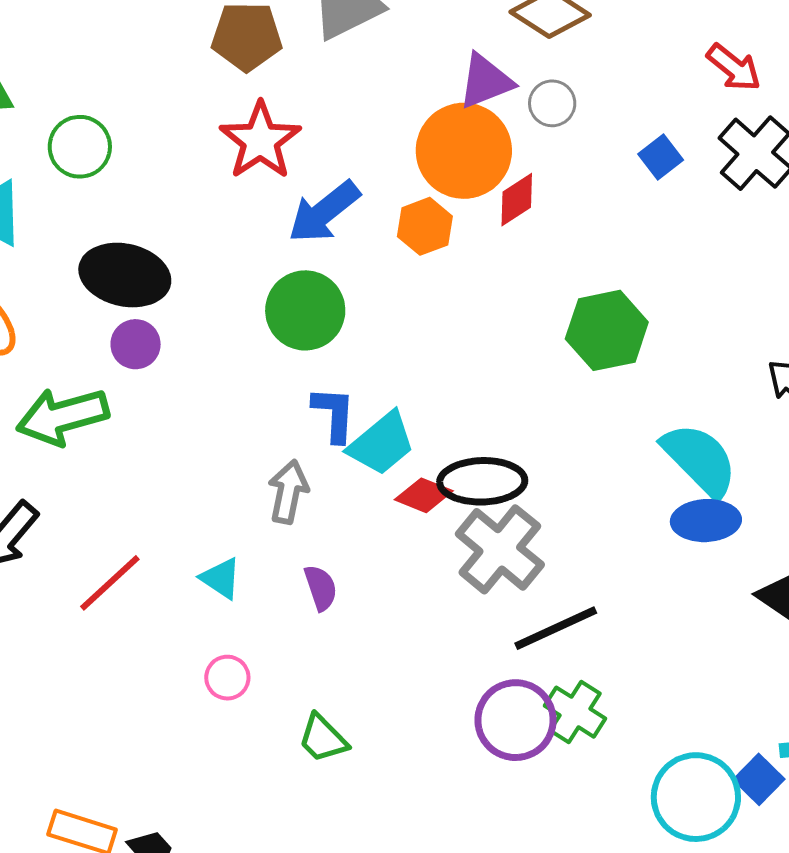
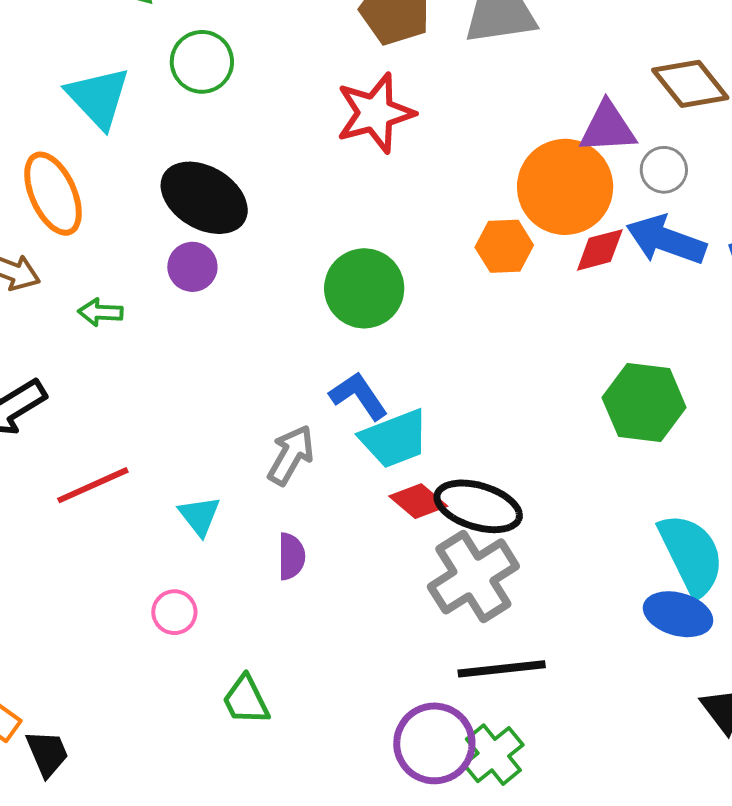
blue arrow: (324, 212) -> (666, 240), moved, turned 40
blue L-shape: (334, 414) -> (359, 396), turned -56
green arrow: (63, 416) -> (100, 312), size x0.5

